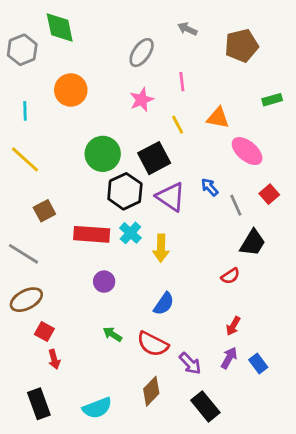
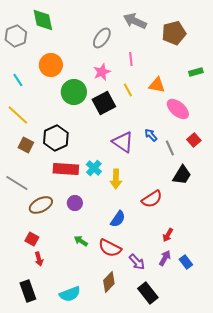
gray arrow: (187, 29) -> (135, 21), size x1.6
cyan line: (25, 111) -> (18, 80), turned -32
green circle: (103, 154) -> (74, 92), moved
black square: (154, 158) -> (104, 103), moved
black hexagon: (125, 191) -> (56, 138), moved
brown square: (44, 211) -> (26, 145), moved, turned -35
red semicircle: (230, 276) -> (152, 199), moved, size x1.5
brown ellipse: (26, 300) -> (41, 205), moved

